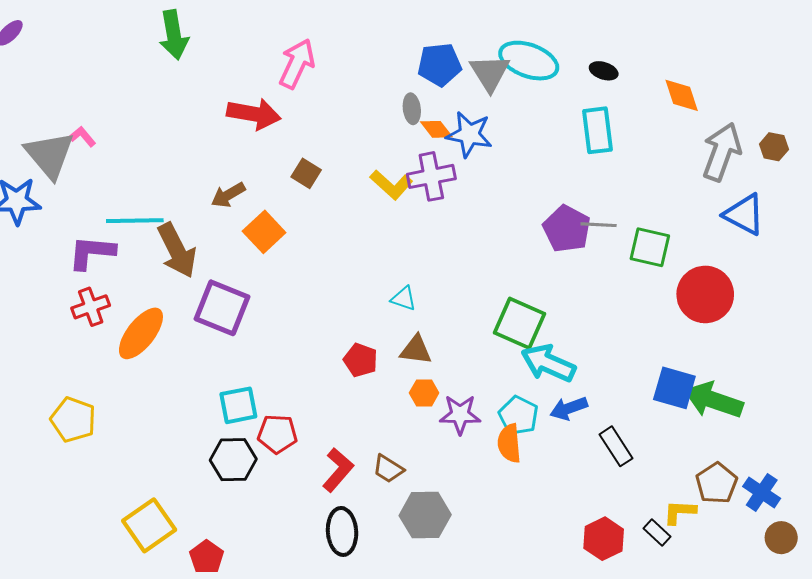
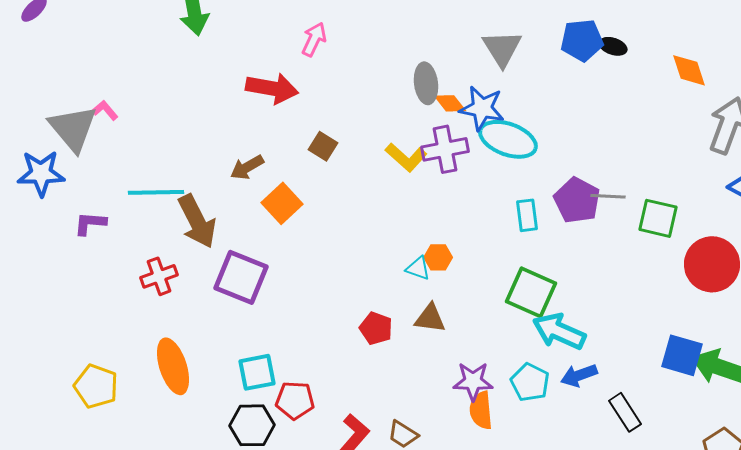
cyan ellipse: (529, 61) -> (508, 139), moved
pink arrow: (297, 64) -> (314, 39), size x0.7
blue pentagon: (439, 65) -> (582, 40), moved
gray ellipse: (412, 109) -> (426, 83), size x1.4
cyan rectangle: (597, 130) -> (527, 215), moved, size x0.7
purple L-shape: (92, 252) -> (90, 223), moved, size x0.7
red cross: (91, 307) -> (159, 276), moved
orange ellipse: (141, 333) -> (173, 366), moved, turned -56
orange hexagon: (424, 393) -> (438, 257), moved
orange semicircle: (509, 443) -> (481, 410), moved

